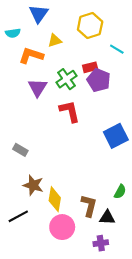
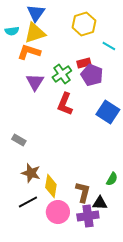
yellow triangle: (55, 41) -> (35, 33), moved, size x1.6
red L-shape: (70, 111) -> (65, 104), turned -145
blue square: (116, 136) -> (108, 112), moved, turned -30
black line: (18, 216) -> (28, 202), moved
purple cross: (101, 243) -> (88, 216), moved, size x1.5

